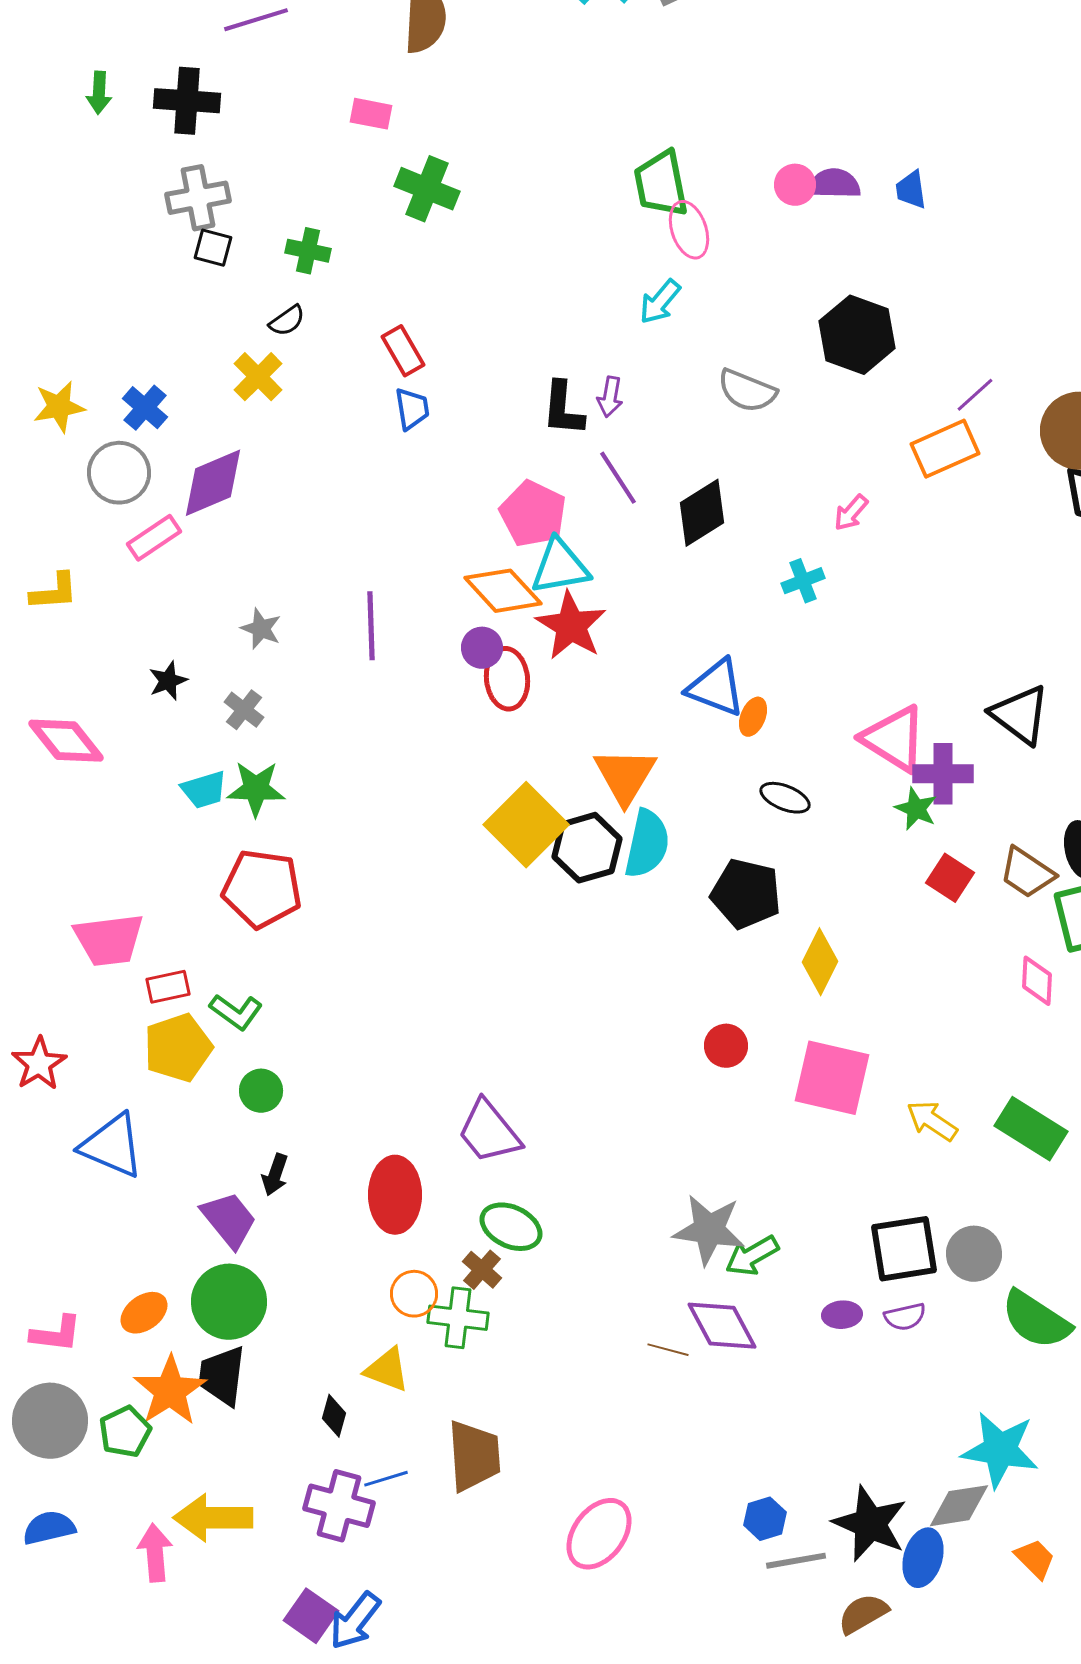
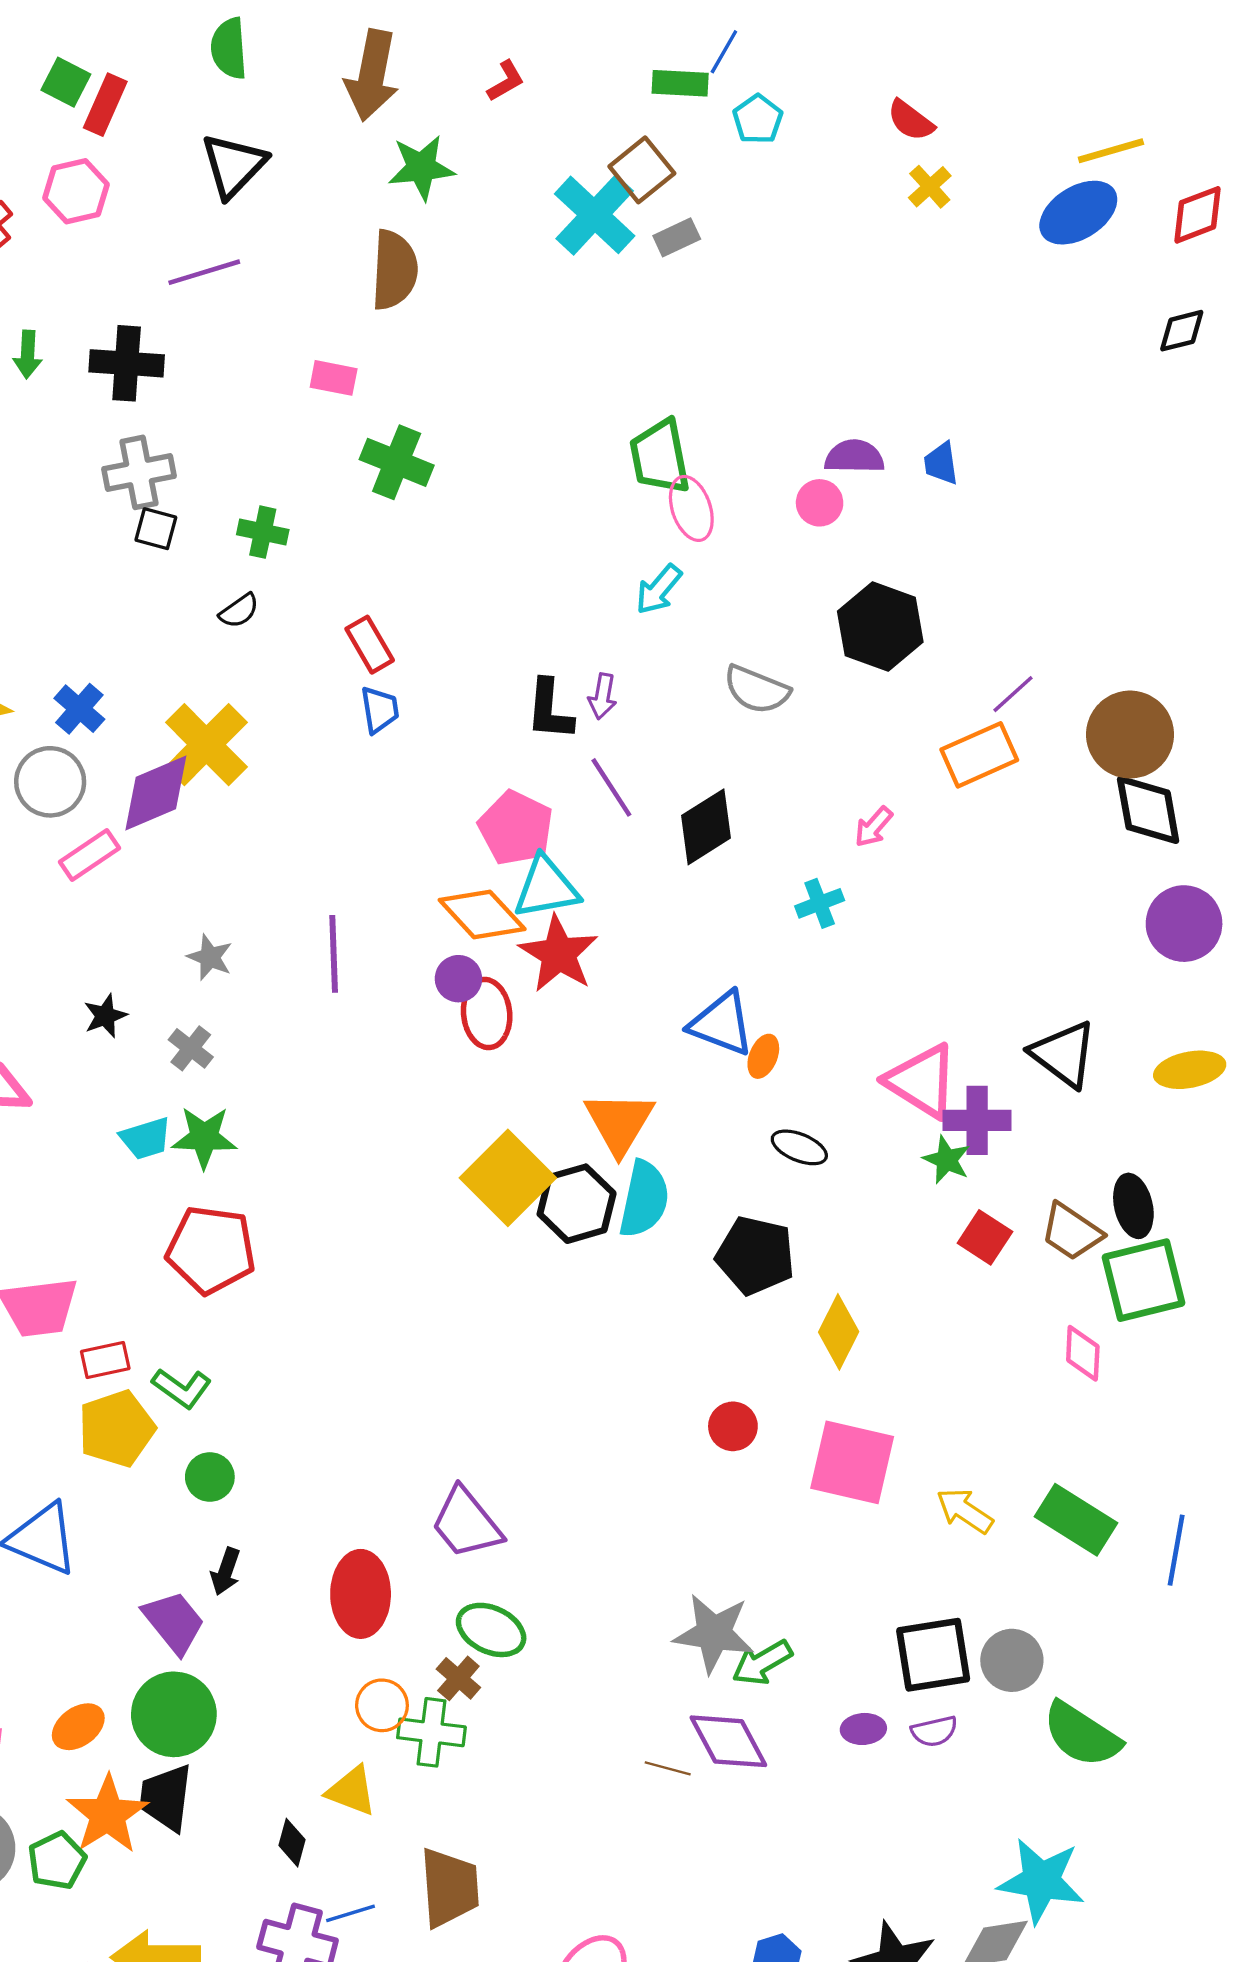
pink circle: (795, 185) -> (820, 503), moved
yellow cross: (258, 377) -> (206, 745), moved, size x1.5

